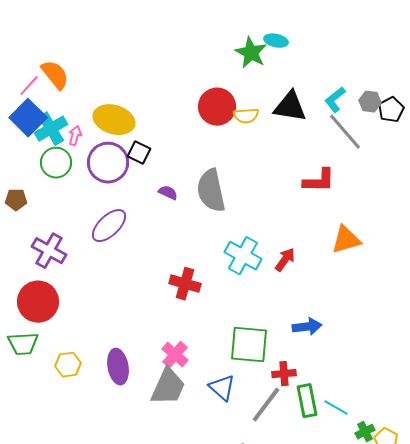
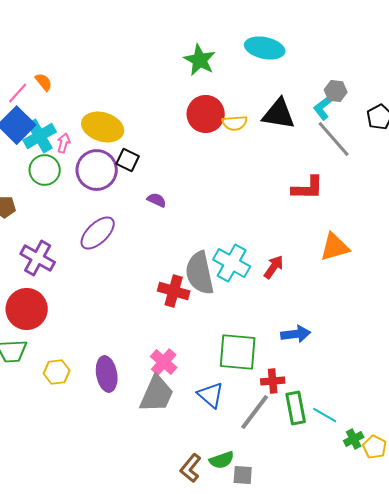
cyan ellipse: (276, 41) -> (265, 48), size x1.6
green star: (251, 53) -> (200, 60), moved
orange semicircle: (55, 75) -> (44, 82), size x0.6
gray hexagon: (370, 102) -> (336, 91), moved
gray semicircle: (211, 191) -> (200, 273), moved

